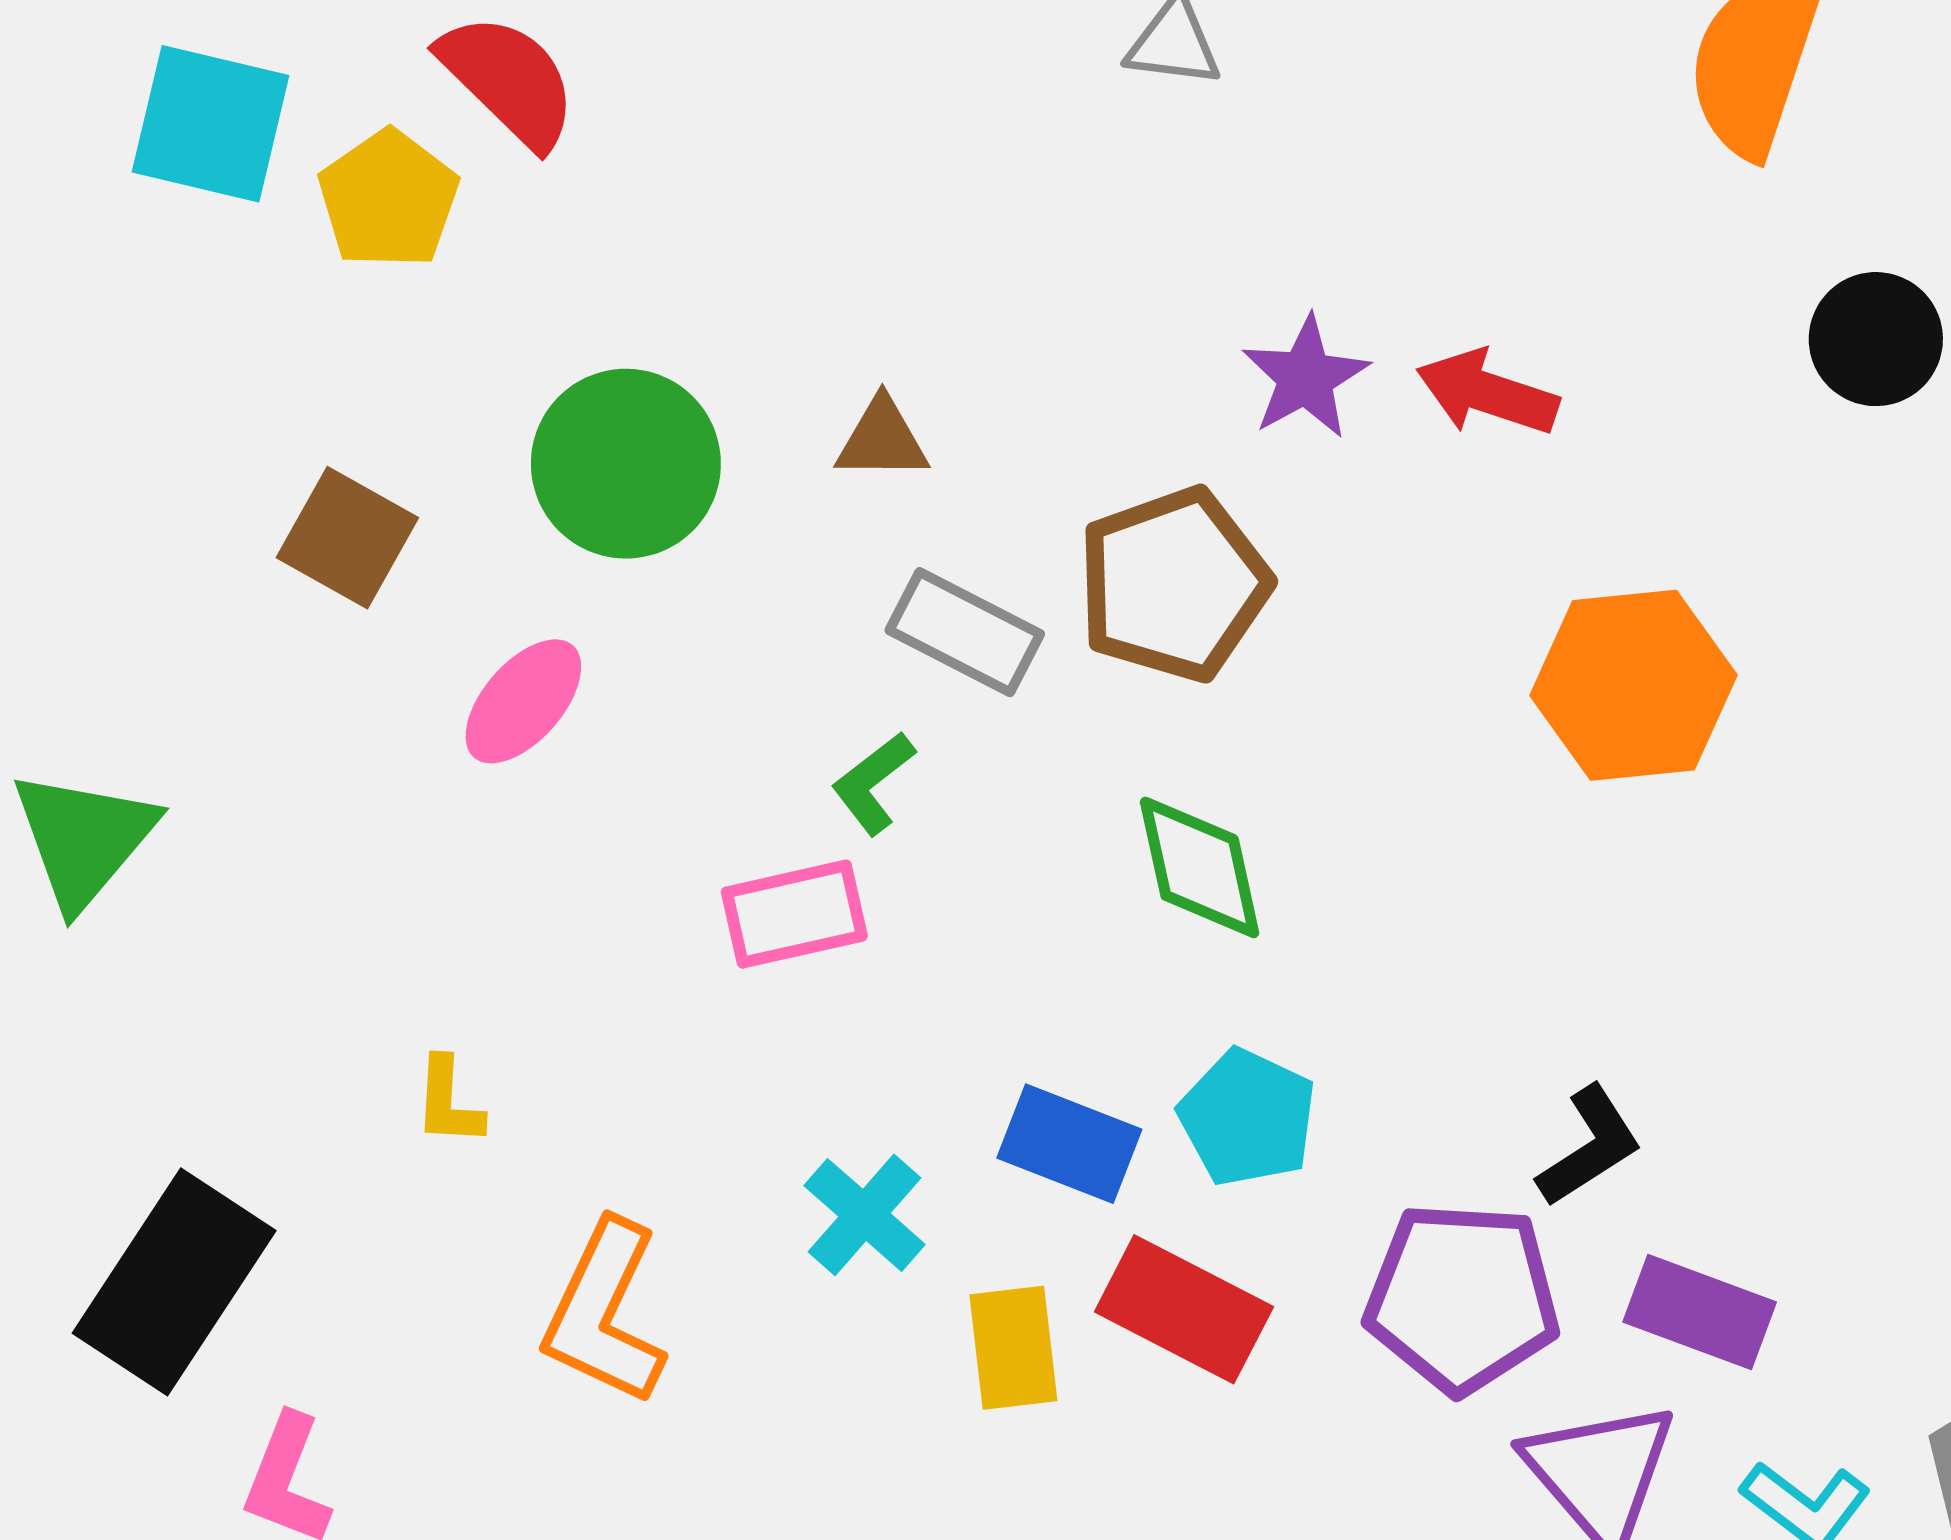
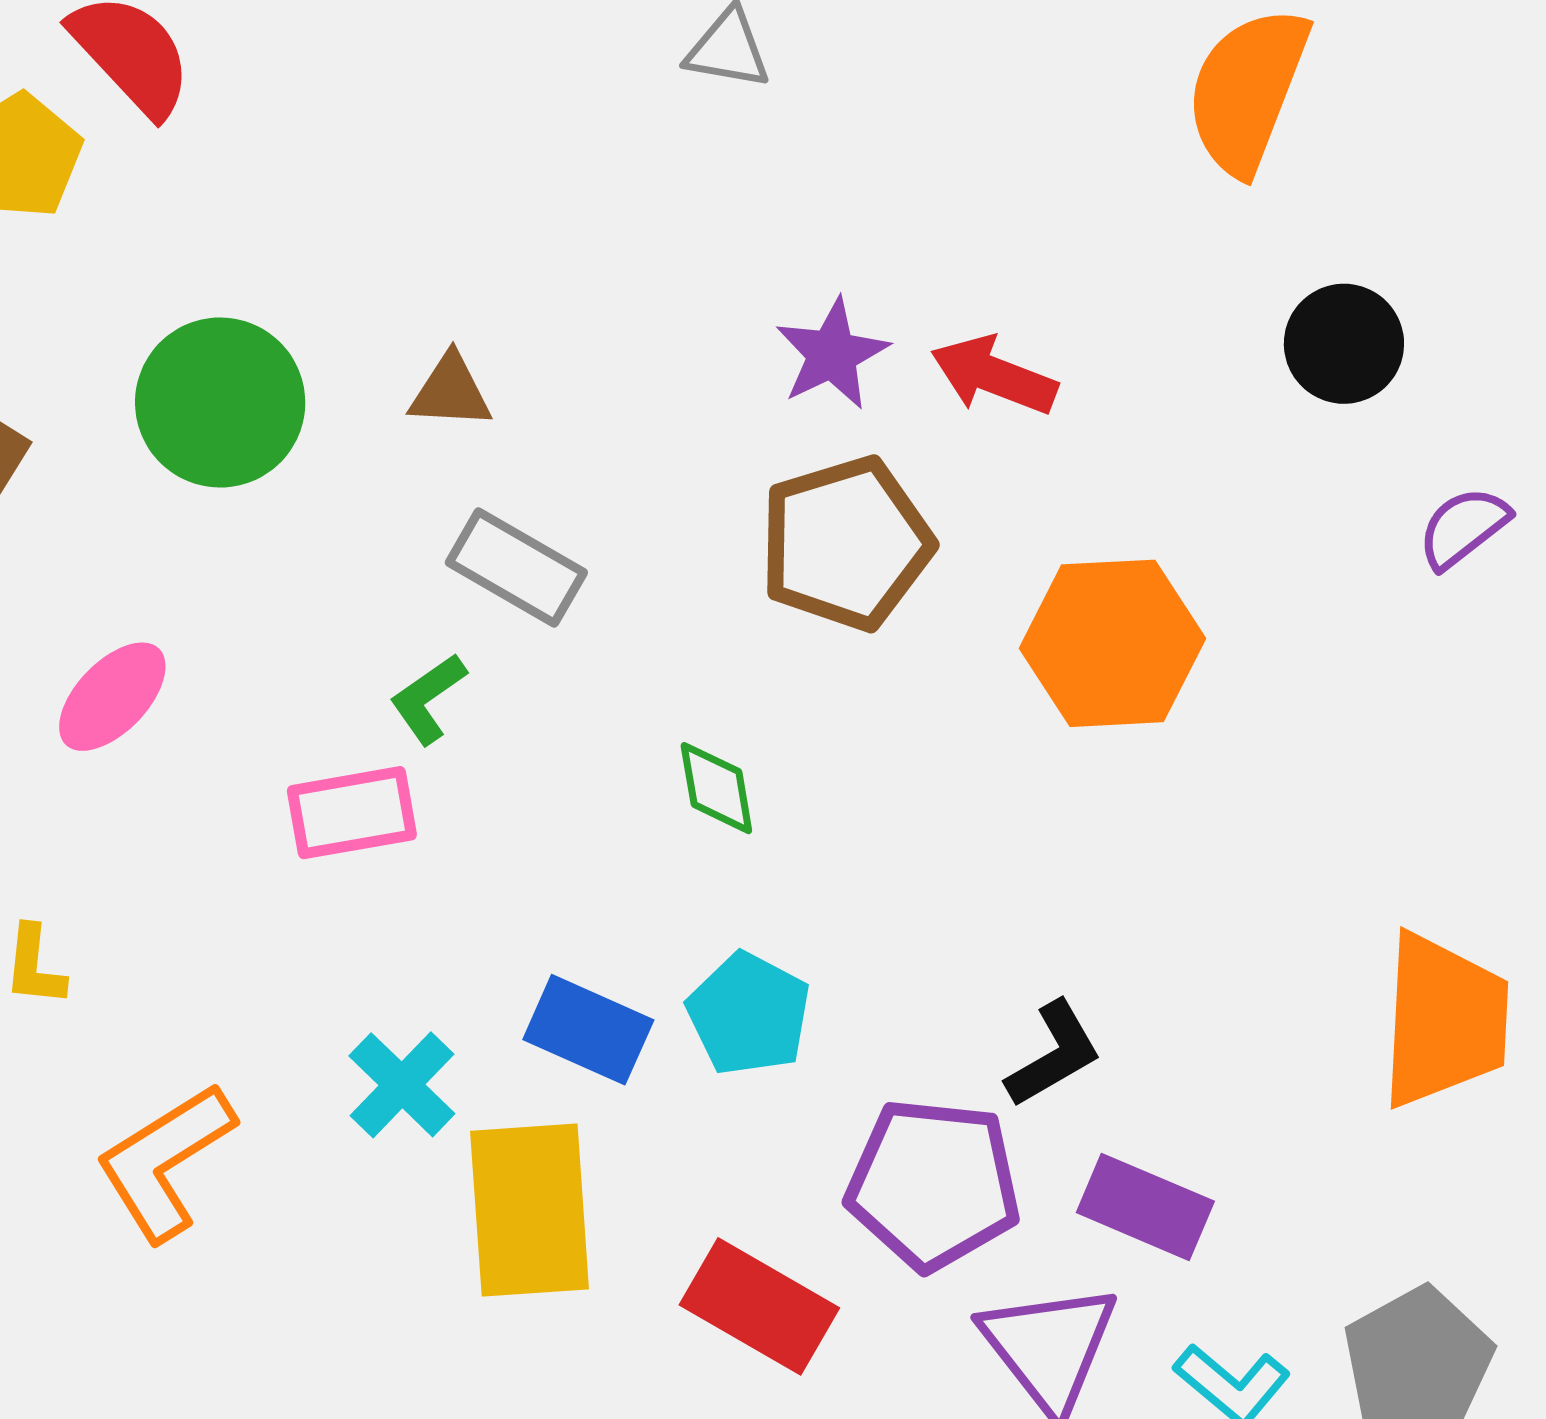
brown pentagon: (1174, 584) -> (846, 543), moved
pink ellipse: (523, 701) -> (112, 697), moved
green diamond: (1200, 867) -> (716, 788), size x0.7
red rectangle: (1184, 1309) -> (759, 1306), moved
orange L-shape: (604, 1313) -> (165, 1162), turned 30
yellow rectangle: (1013, 1348) -> (530, 1210), size x1.6

